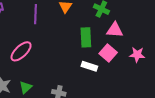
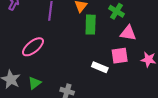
green rectangle: (86, 37) -> (91, 25), moved
pink square: (108, 53) -> (120, 56), turned 36

